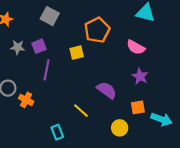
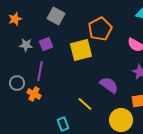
yellow square: (77, 53) -> (81, 50), size x1.6
purple line: (47, 70) -> (40, 71), moved
yellow circle: (120, 128) -> (121, 120), size x1.5

